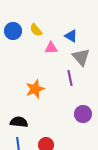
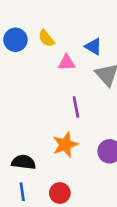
purple line: (70, 78) -> (76, 107), moved
orange star: (35, 89) -> (65, 145), moved

